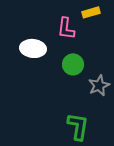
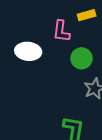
green circle: (73, 64) -> (82, 58), moved

